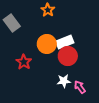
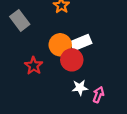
red circle: (68, 56) -> (72, 60), moved
pink arrow: (80, 87) -> (98, 95), turned 56

